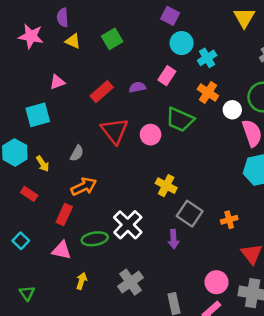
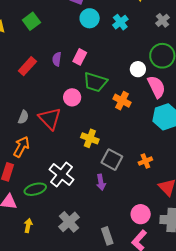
cyan cross: (207, 58) -> (120, 22), moved
pink rectangle: (167, 76) -> (80, 57), moved
purple semicircle: (137, 87) -> (57, 59), turned -64
orange cross: (208, 92) -> (122, 101), moved
red triangle: (115, 131) -> (50, 119), moved
gray semicircle: (77, 153) -> (23, 117), moved
orange arrow: (84, 187) -> (21, 147), turned -30

